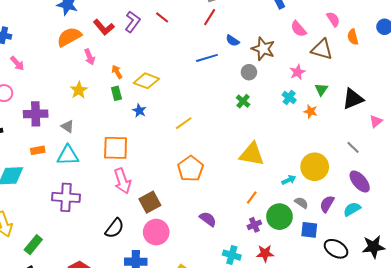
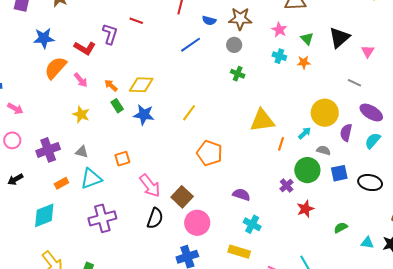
blue star: (139, 111) -> (144, 115), size x1.5
orange square: (116, 148) -> (122, 159), moved, size x0.6
orange line: (252, 198) -> (281, 144), moved
purple semicircle: (327, 204) -> (346, 133), moved
black semicircle: (115, 228) -> (155, 218), moved
cyan cross: (232, 255) -> (252, 224), moved, turned 30

